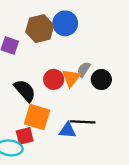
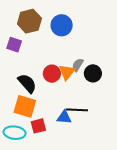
brown hexagon: (40, 29) -> (29, 21), moved
orange square: (37, 117) -> (25, 106), moved
red square: (25, 136) -> (38, 126), moved

